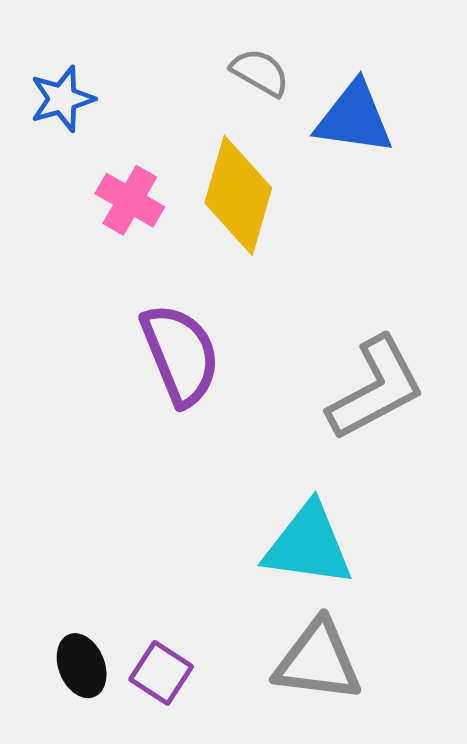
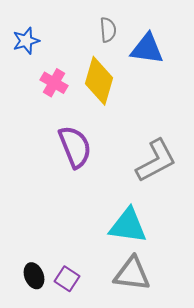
gray semicircle: (260, 72) -> (108, 30), turned 55

